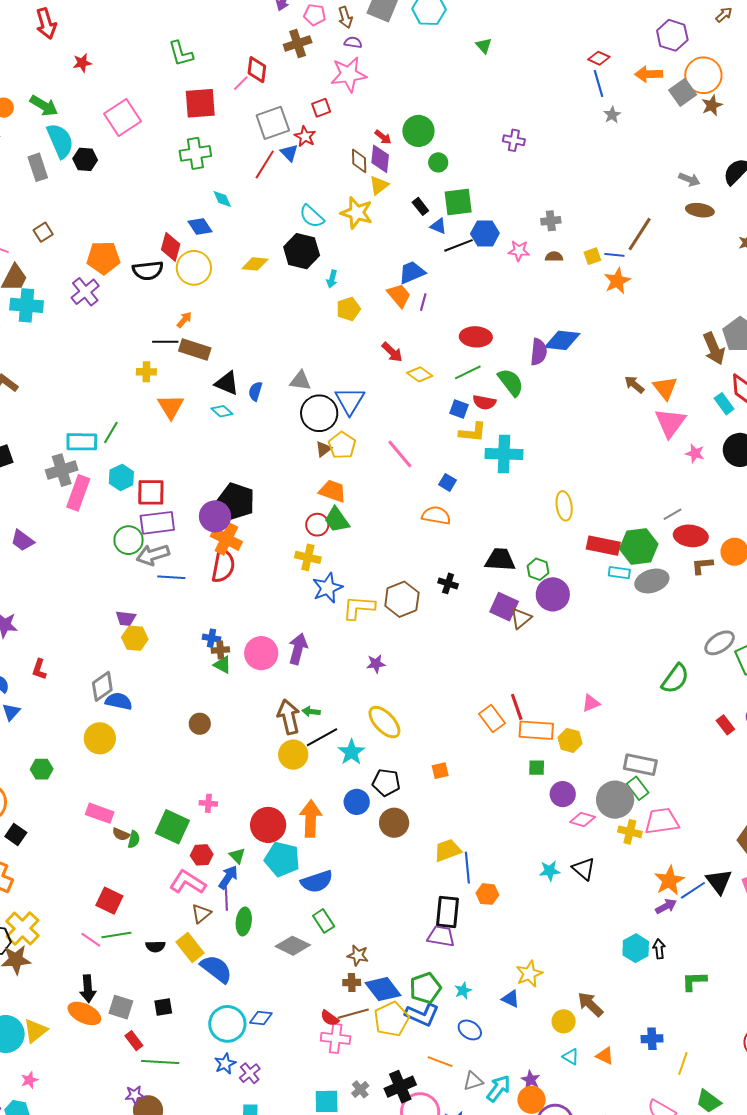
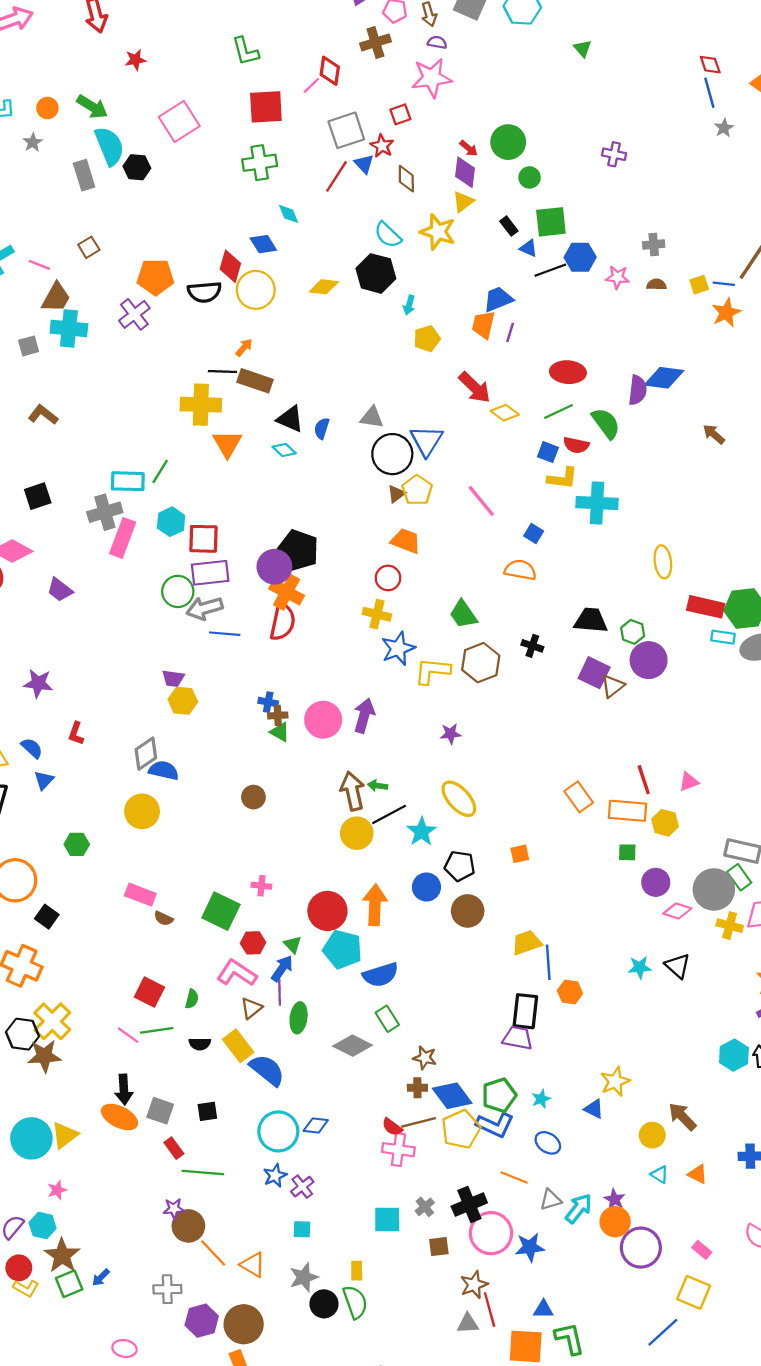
red diamond: (599, 58) -> (710, 65), turned 45
brown diamond: (359, 161) -> (406, 179), moved
orange trapezoid: (399, 295) -> (483, 325), turned -128
red arrow: (392, 352) -> (475, 387), size x1.4
yellow cross: (146, 372) -> (201, 405), size x1.8
brown arrow: (634, 384) -> (714, 434), moved
green trapezoid: (337, 520) -> (463, 614), moved
red line: (517, 707) -> (644, 780), moved
green semicircle: (134, 839) -> (192, 999), moved

